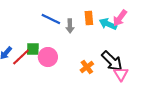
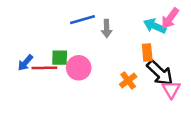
orange rectangle: (89, 18) -> (147, 53), moved
blue line: (51, 19) -> (82, 20), turned -42
red line: (21, 57) -> (44, 68), turned 42

